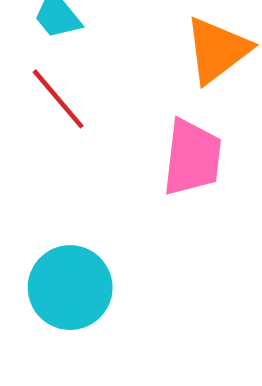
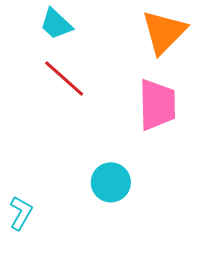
cyan circle: (70, 288) -> (111, 182), moved, size x0.7

